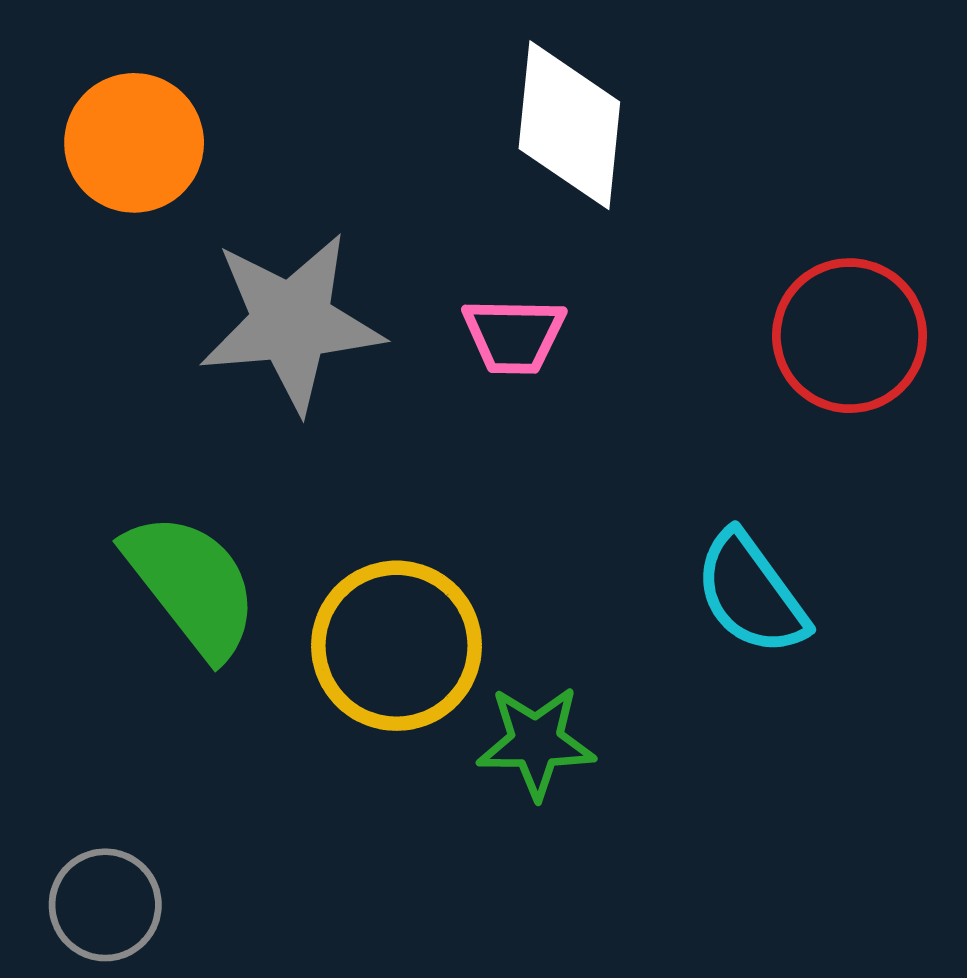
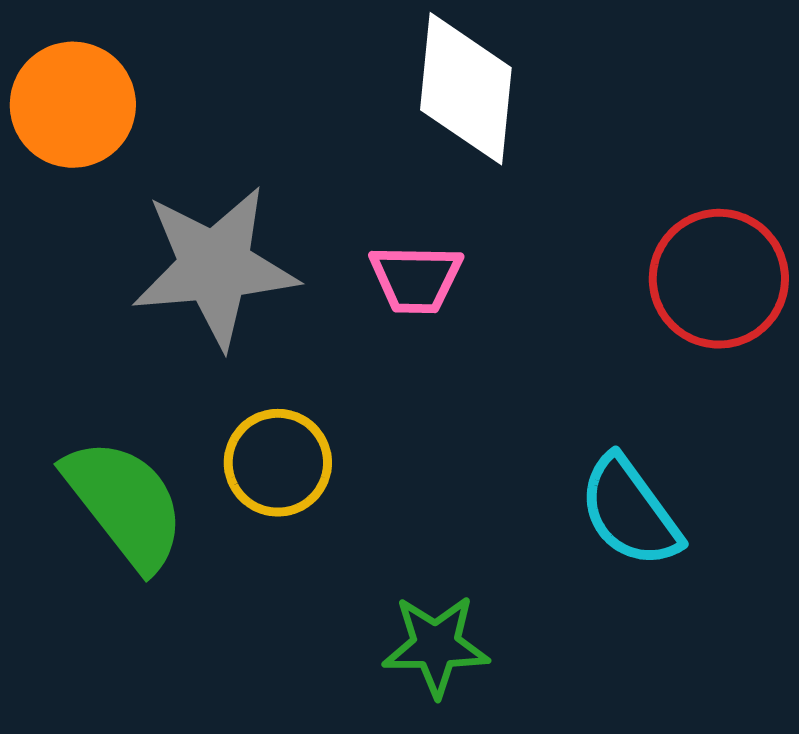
yellow circle: (397, 646) -> (278, 463), moved, size x0.7

